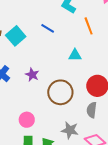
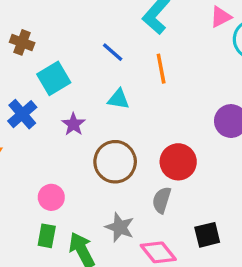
orange line: (89, 26) -> (161, 69), moved
cyan square: (16, 36) -> (54, 78), moved
cyan triangle: (75, 55) -> (119, 99), moved

